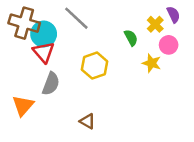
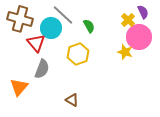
cyan circle: (44, 34) -> (51, 28), moved
green semicircle: (131, 38) -> (89, 26), moved
pink circle: (169, 45) -> (139, 37), size x1.6

